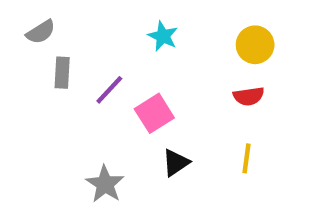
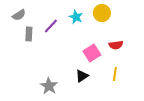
yellow circle: (255, 45) -> (102, 13), moved
purple line: (109, 90) -> (51, 26), moved
pink square: (154, 113) -> (92, 53), moved

